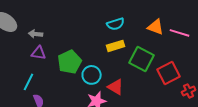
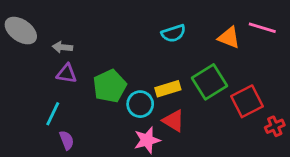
pink line: (180, 33) -> (262, 28), moved
yellow rectangle: (116, 46) -> (168, 89), moved
green square: (142, 59) -> (210, 82), turned 30

